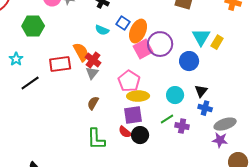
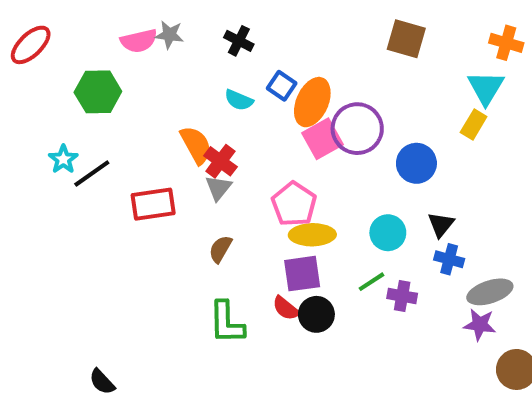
cyan triangle: (201, 37) -> (486, 88), moved
red rectangle: (60, 64) -> (153, 204), moved
black line: (30, 83) -> (92, 174), moved

